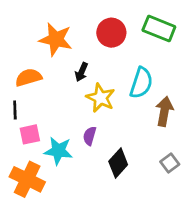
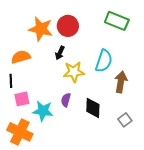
red circle: (111, 33) -> (68, 26), moved
yellow star: (101, 98) -> (74, 72), turned -30
black diamond: (118, 163) -> (93, 108), moved, turned -40

